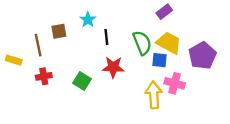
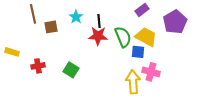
black line: (106, 37) -> (99, 21), moved
brown line: (38, 45) -> (33, 14), moved
purple pentagon: (202, 56) -> (175, 22), moved
red star: (113, 67) -> (98, 36), moved

